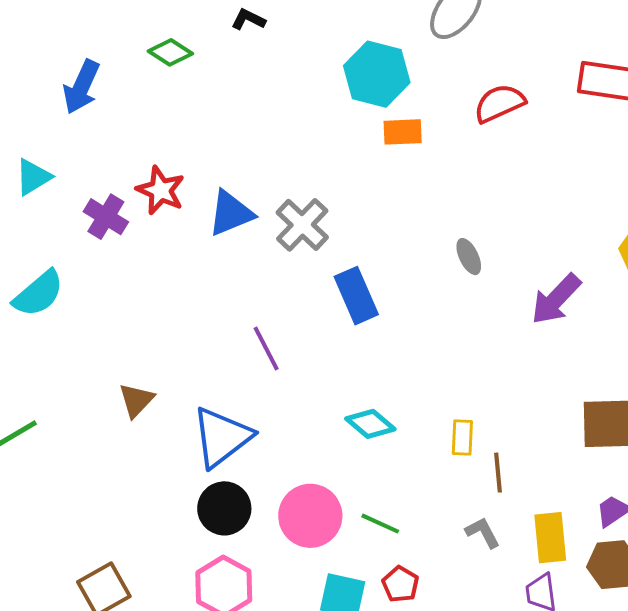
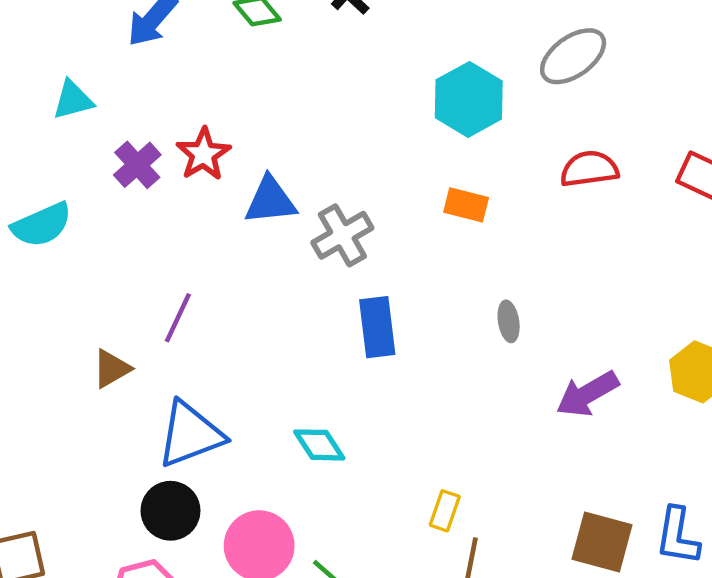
orange rectangle: (403, 132) -> (466, 205), moved
purple line: (266, 348) -> (178, 318), moved, turned 36
cyan diamond: (370, 424) -> (319, 445), moved

